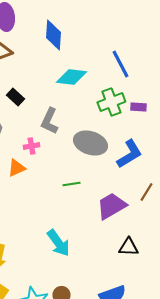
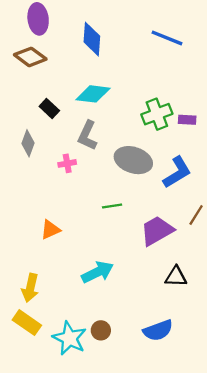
blue line: (120, 64) -> (167, 38), moved, turned -40
cyan diamond: (71, 77) -> (93, 94), moved
orange triangle: (16, 168) -> (50, 230), moved
cyan arrow: (58, 243) -> (97, 272), turned -80

